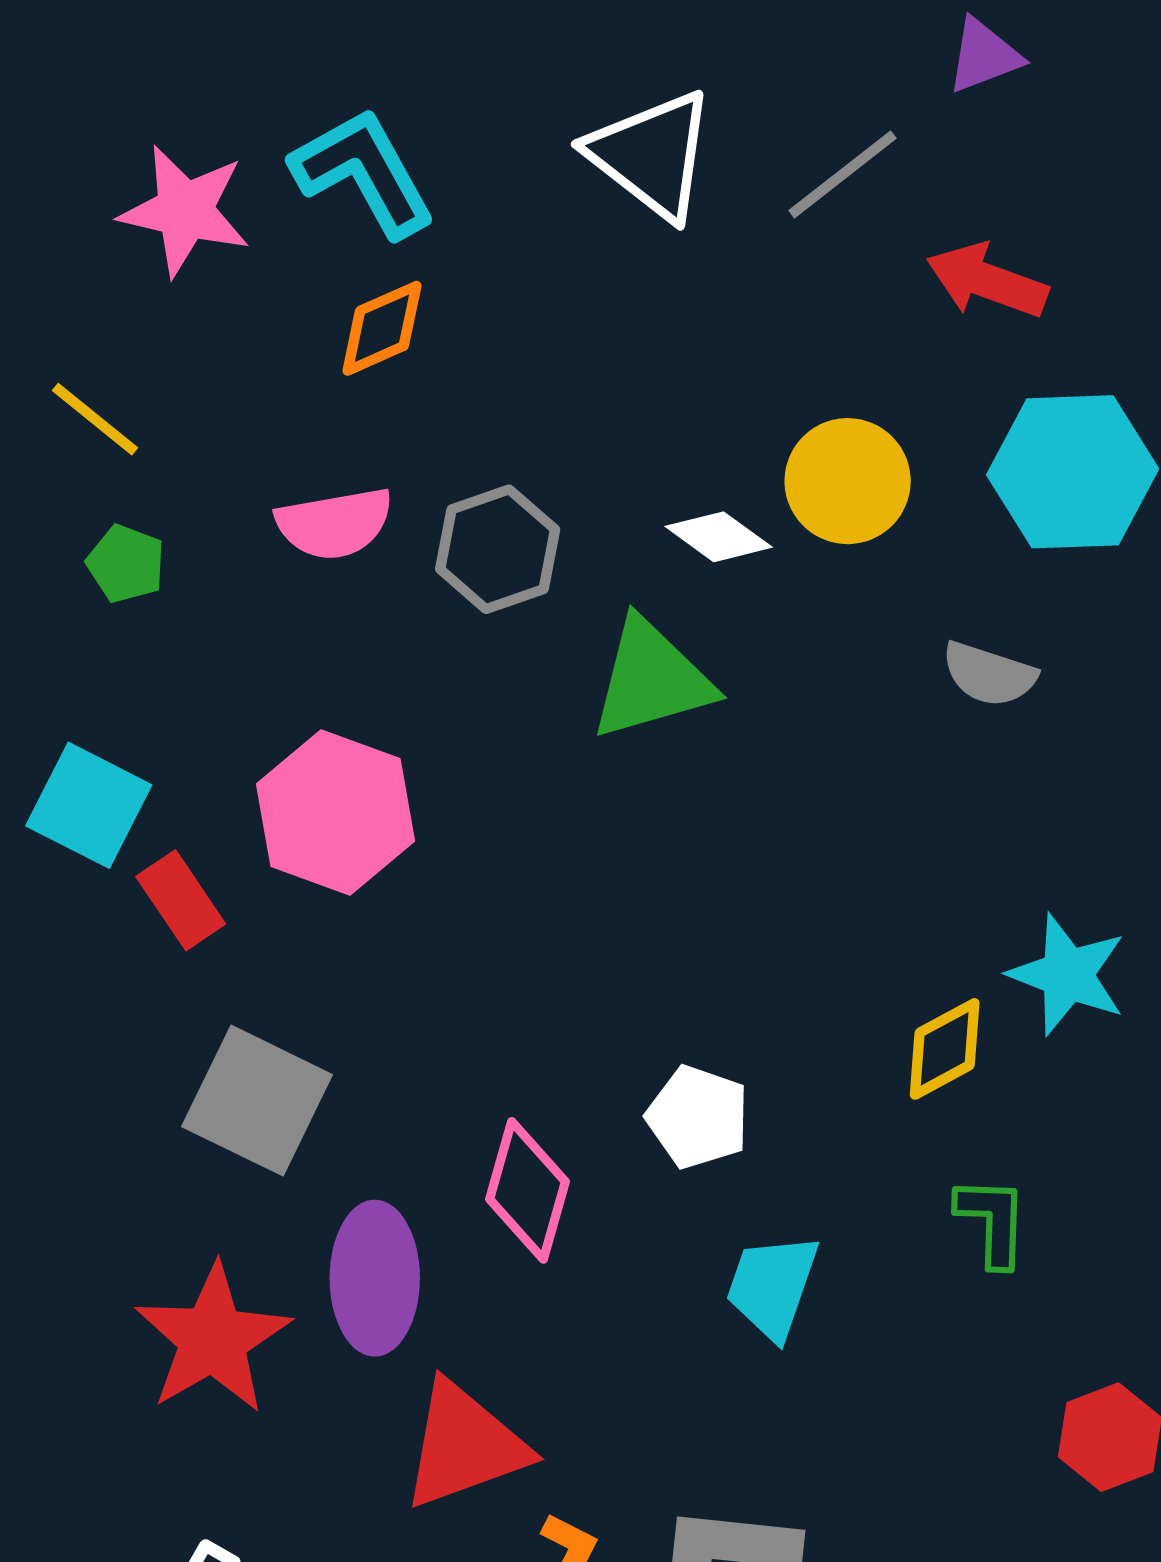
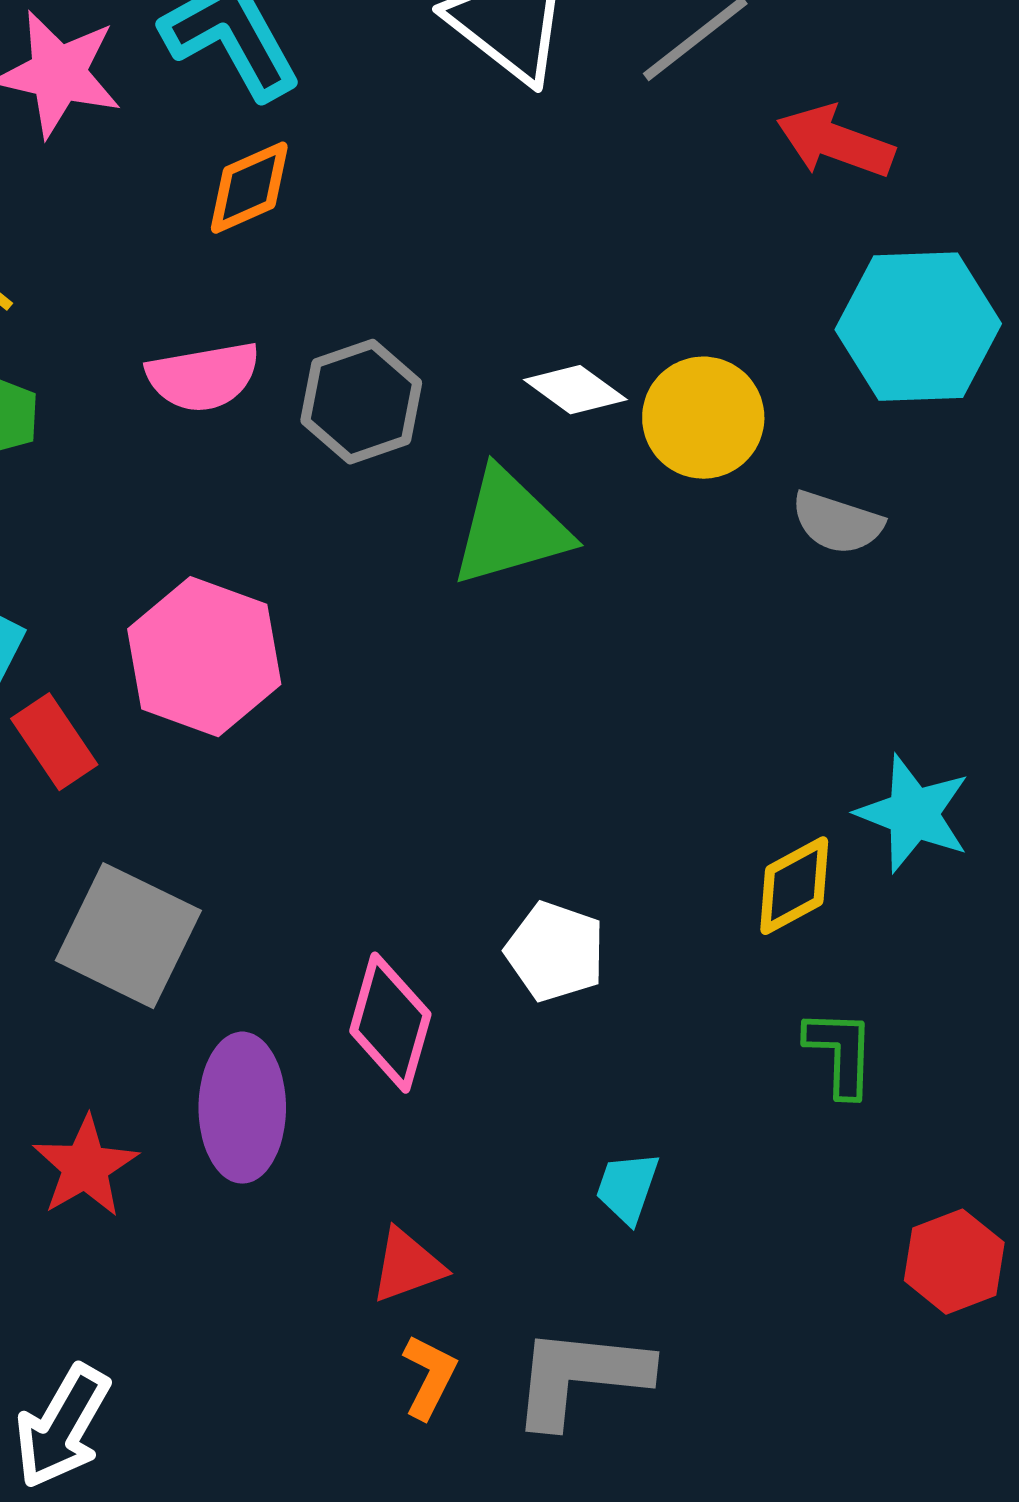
yellow circle: (848, 481) -> (703, 418), moved
cyan trapezoid: (772, 1286) -> (627, 1188), moved, size x0.7
red star: (213, 1339) -> (85, 1167), size x0.7
red triangle: (465, 1445) -> (407, 1266), moved, size x0.6

